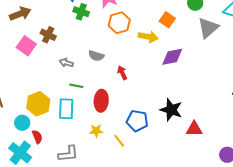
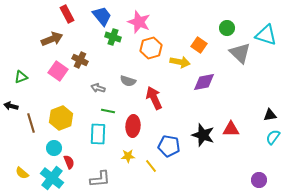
gray triangle: (208, 28) -> (240, 53), turned -35
red arrow: (122, 73) -> (154, 98), size x1.6
yellow hexagon: (38, 104) -> (61, 118), moved
red triangle: (194, 129) -> (231, 129), moved

